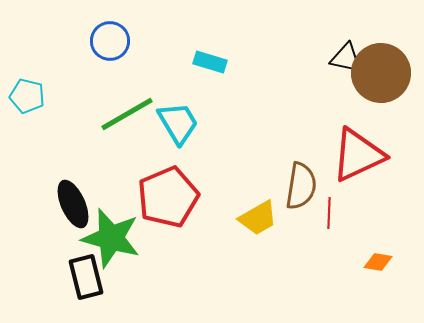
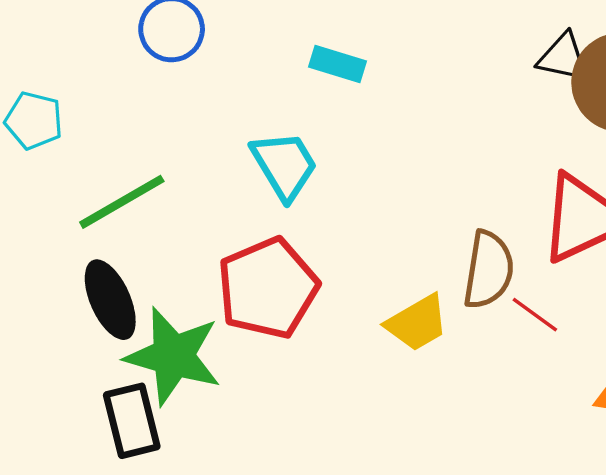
green line: (127, 114) -> (122, 202), moved
red line: (329, 213) -> (535, 315), turned -56

